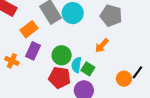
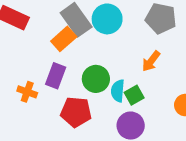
orange rectangle: (29, 29) -> (64, 39), moved
green square: (88, 69) -> (134, 95), turned 32
red pentagon: (60, 78) -> (76, 112), moved

